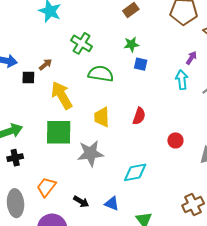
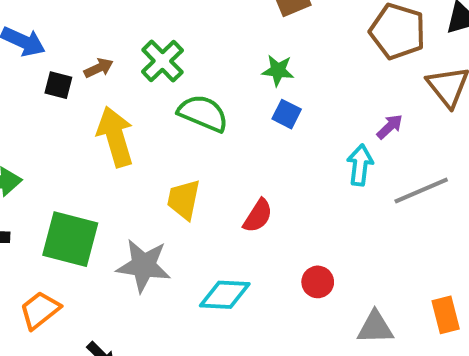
green cross: (82, 43) -> (162, 61), moved
green square: (59, 132) -> (70, 239), moved
cyan diamond: (135, 172) -> (225, 295), moved

